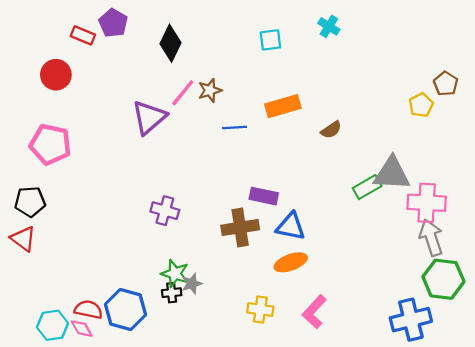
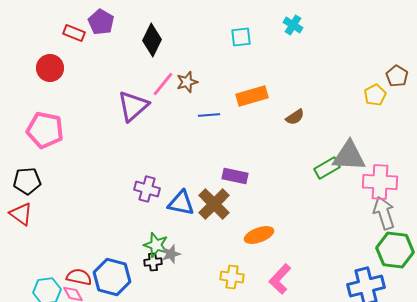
blue triangle: (291, 226) -> (181, 203), moved
brown cross: (240, 227) -> (214, 204), turned -36

